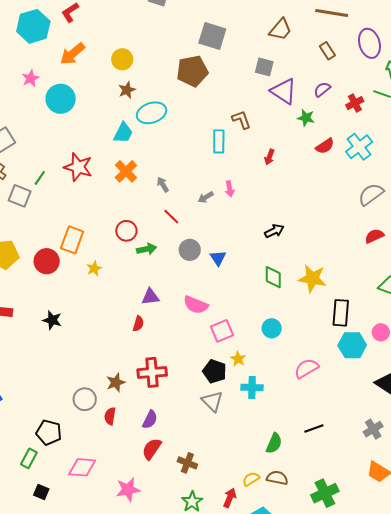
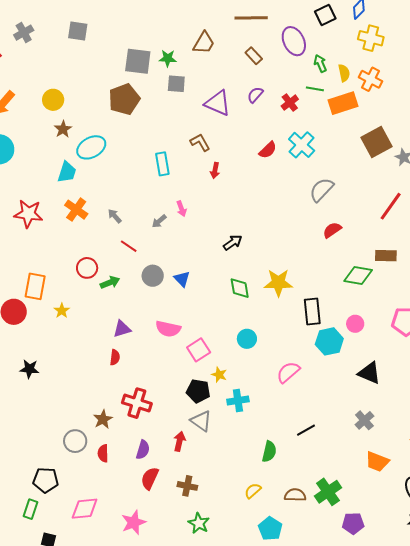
gray square: (264, 67) -> (176, 84), moved
green star: (306, 118) -> (168, 58), moved
brown L-shape: (241, 120) -> (200, 142), moved
red cross: (152, 372) -> (137, 403), turned 32
brown semicircle: (277, 478) -> (295, 495), moved
red arrow: (230, 498) -> (179, 441), moved

